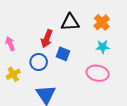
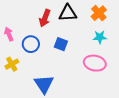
red arrow: (47, 39) -> (45, 18), moved
blue circle: (39, 62) -> (31, 44), moved

